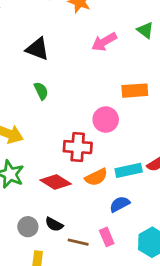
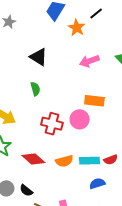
orange rectangle: (135, 91) -> (94, 101), moved
red cross: (78, 147) -> (52, 124), moved
blue semicircle: (120, 204) -> (97, 183), moved

